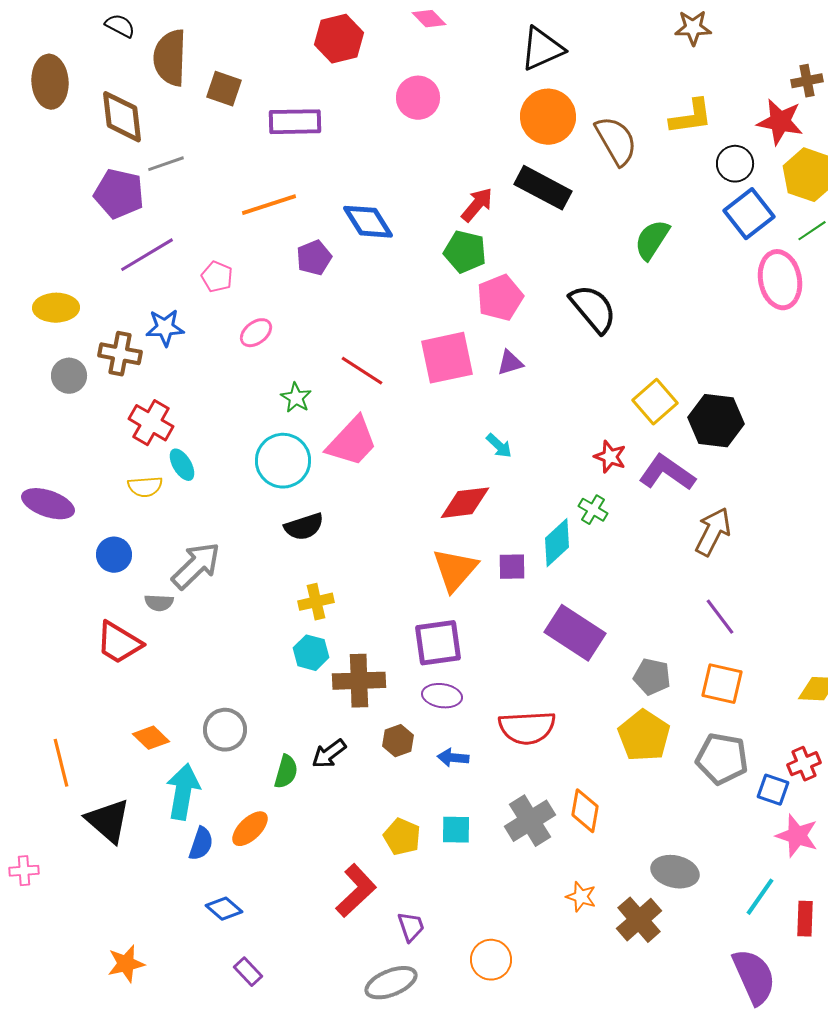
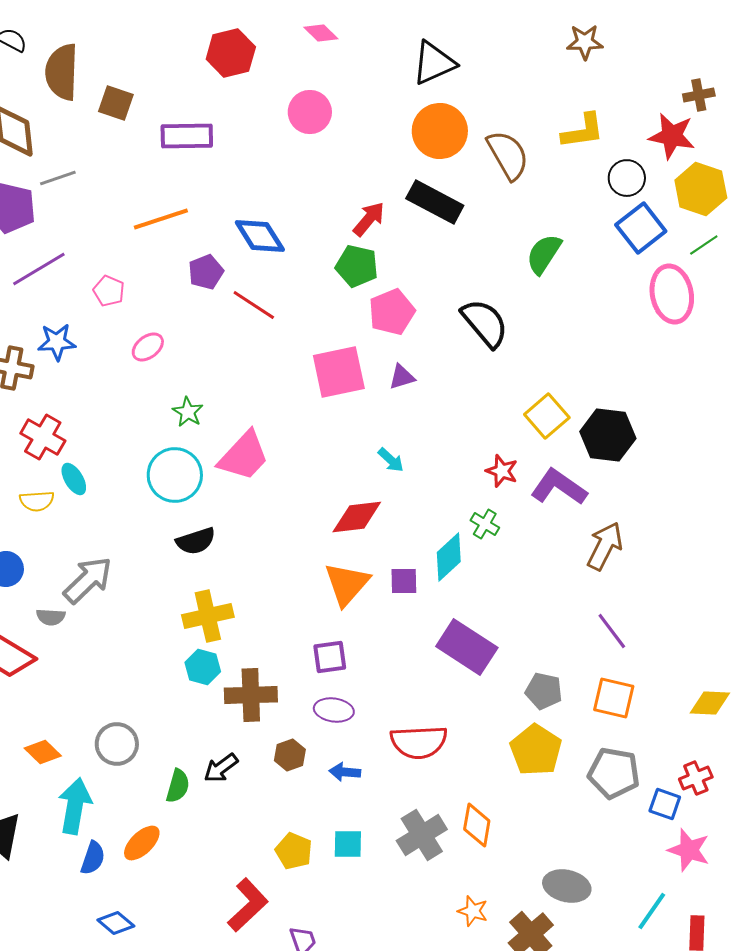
red line: (362, 371) -> (254, 305), moved
yellow cross: (316, 602) -> (208, 616), size x1.4
purple square: (438, 643) -> (330, 657), size x0.7

